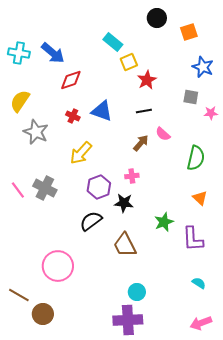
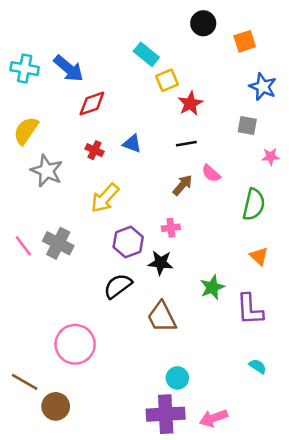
blue triangle: (102, 111) -> (132, 144), size x0.7
pink star: (211, 113) -> (271, 157), moved
pink arrow: (201, 323) -> (214, 418), moved

